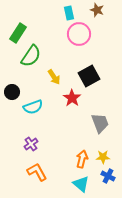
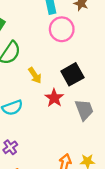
gray trapezoid: (100, 123) -> (84, 110), moved

